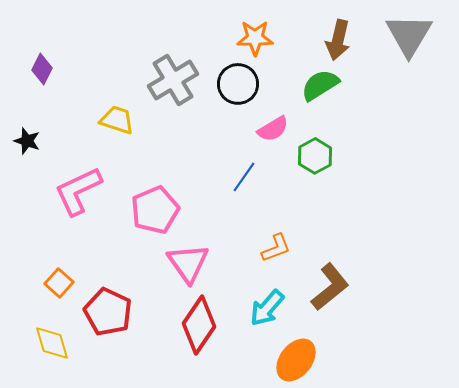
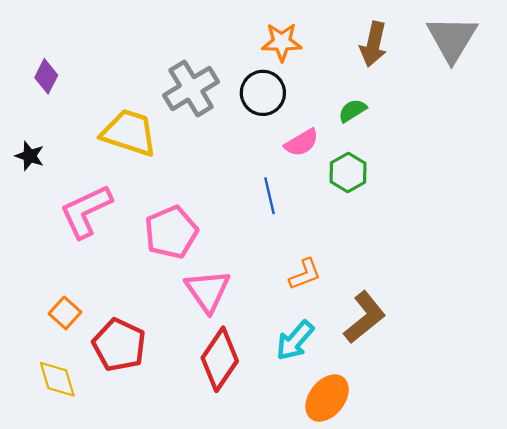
green semicircle: (320, 85) -> (352, 111), moved, size x0.7
yellow trapezoid: (117, 120) -> (129, 133), size x1.5
blue line: (244, 177) -> (270, 196), turned -48

